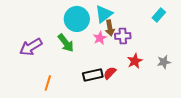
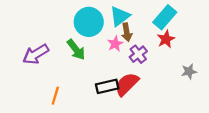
cyan rectangle: (159, 15) -> (165, 17), moved, size x1.5
purple cross: (123, 36) -> (138, 54), moved, turned -35
red star: (135, 61) -> (166, 39), moved
red semicircle: (110, 73) -> (127, 84), size x1.6

